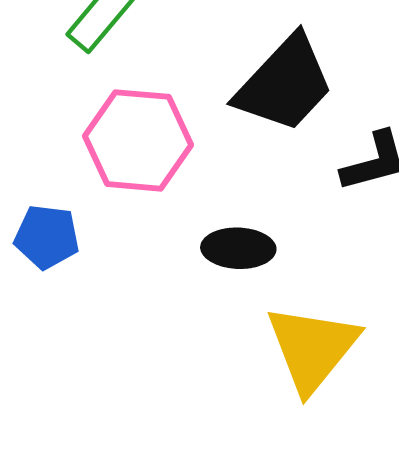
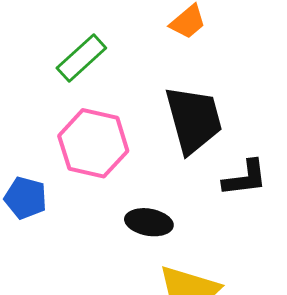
black trapezoid: (285, 84) -> (194, 120), turned -66

